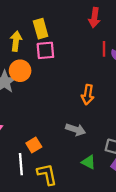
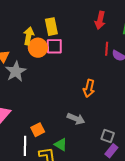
orange circle: (20, 71) -> (38, 48), moved
green triangle: (89, 162) -> (61, 145), moved

